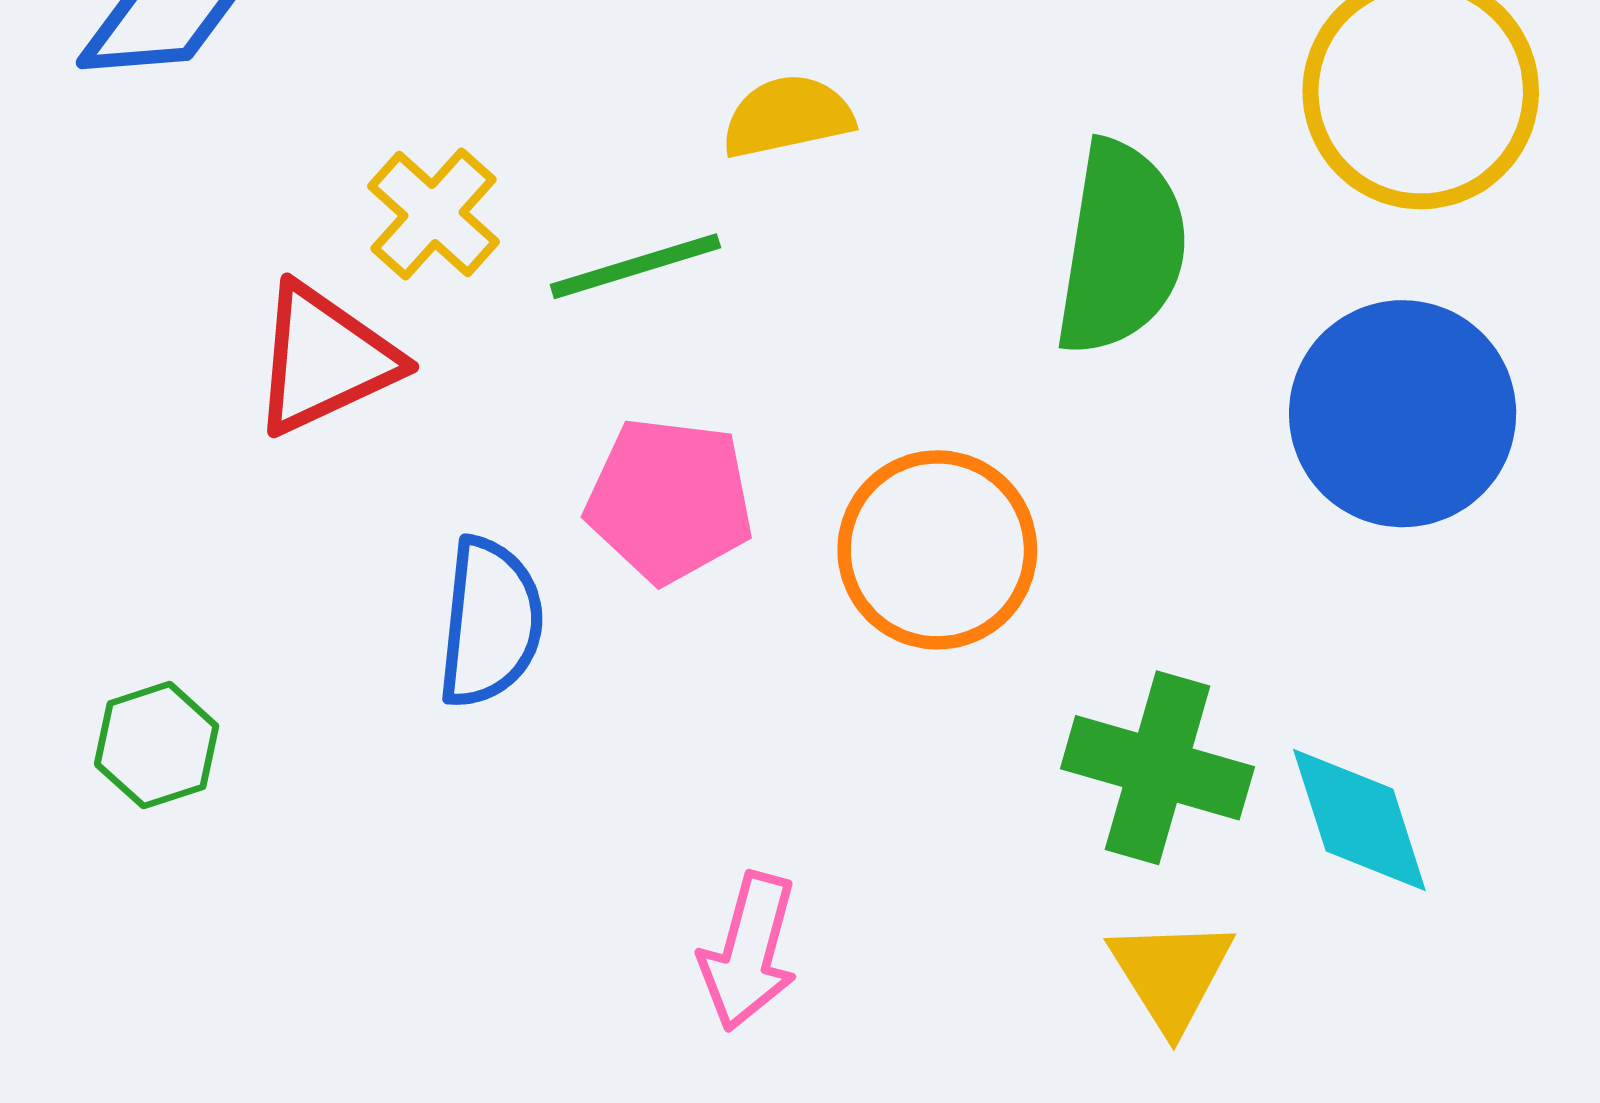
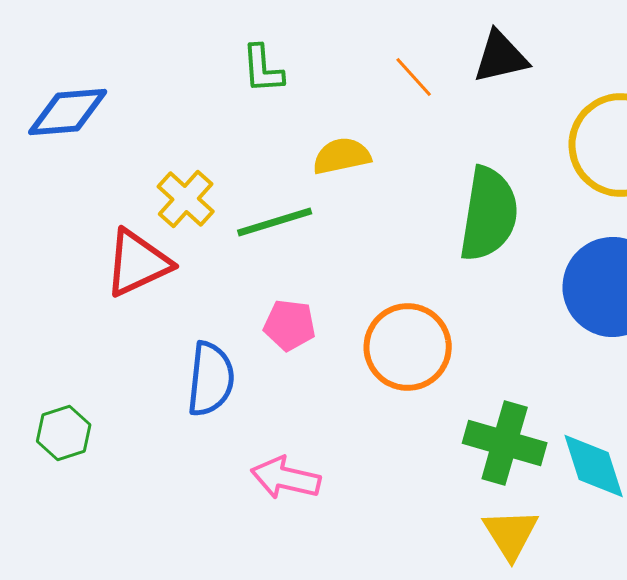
pink pentagon: (670, 500) -> (290, 325), size x0.7
pink arrow: (749, 952) -> (286, 478), moved, turned 88

